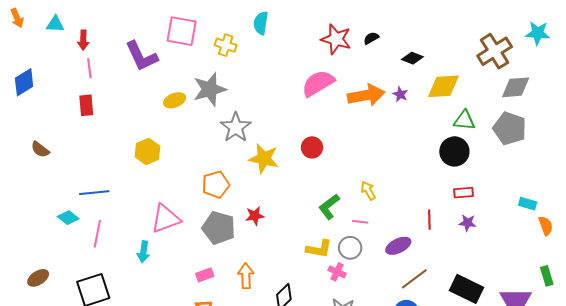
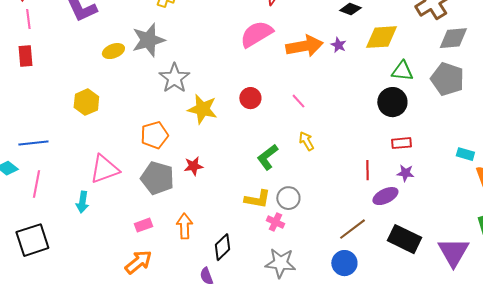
pink line: (360, 222) -> (298, 101), moved, turned 42
purple ellipse: (398, 246) -> (385, 196), moved

